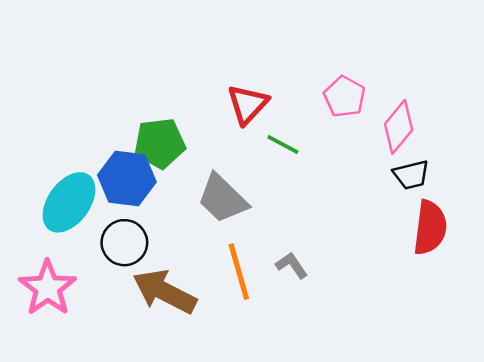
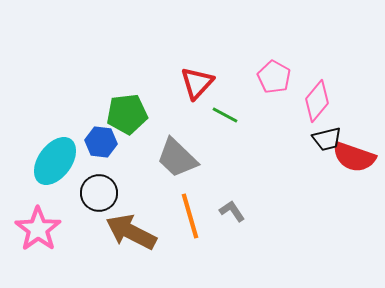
blue hexagon: (127, 178) -> (101, 142), size x0.7
red semicircle: (430, 228) -> (354, 157), moved, turned 102

